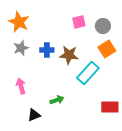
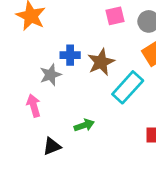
gray star: (21, 48) -> (50, 75), moved
brown star: (69, 55) -> (101, 62), turned -30

